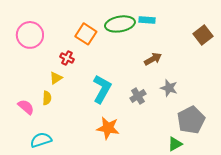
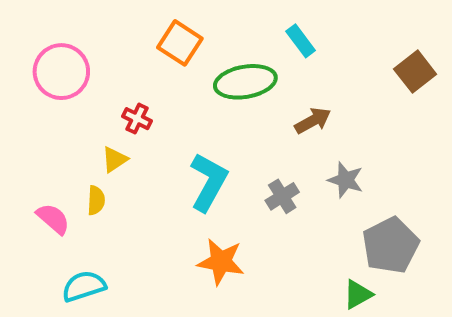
cyan rectangle: (147, 20) -> (301, 41), turned 49
green ellipse: (120, 24) -> (245, 82), moved
orange square: (86, 34) -> (180, 43), moved

